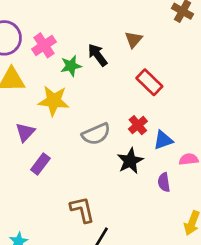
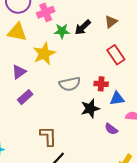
black arrow: (98, 55) -> (83, 27), turned -108
yellow star: (54, 101) -> (44, 54), turned 30
red cross: (138, 125) -> (101, 84), turned 32
purple semicircle: (164, 182) -> (111, 129), turned -56

